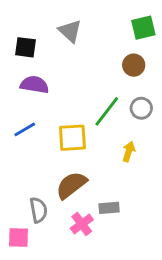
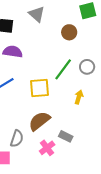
brown circle: (134, 65) -> (69, 32), moved
gray rectangle: (109, 208) -> (66, 136), turned 32
gray semicircle: (38, 210) -> (17, 139), turned 30

